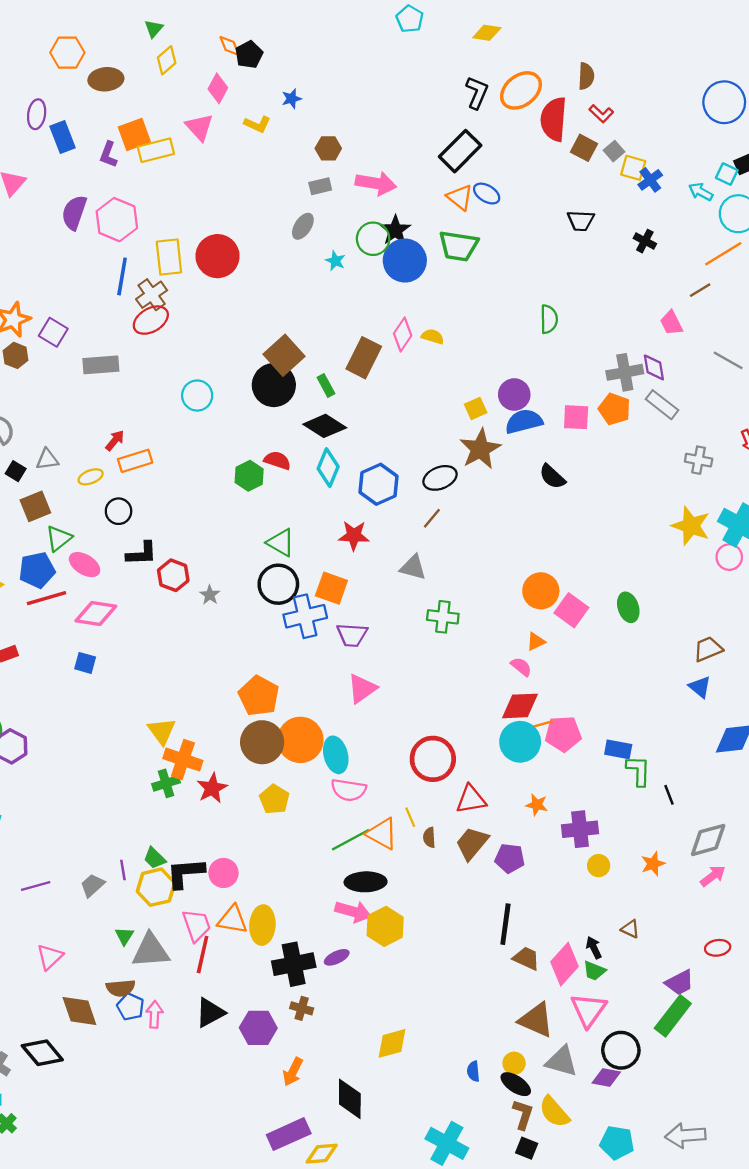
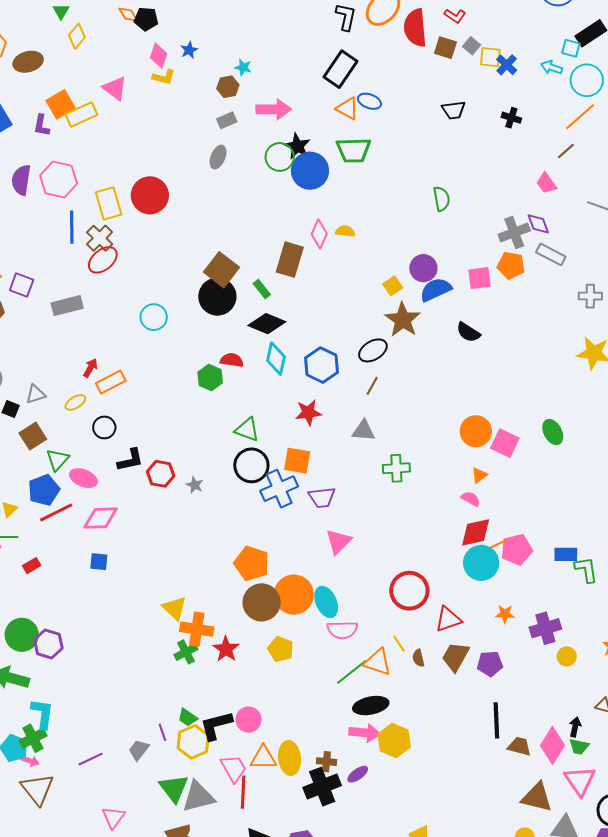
black pentagon: (249, 55) -> (146, 19), turned -30
pink diamond: (218, 88) -> (159, 56), moved
cyan star: (335, 261) -> (243, 67), moved
green triangle: (124, 936) -> (174, 788), size x1.8
black arrow: (594, 948) -> (575, 727), turned 48
brown cross: (302, 1008) -> (326, 762), moved

